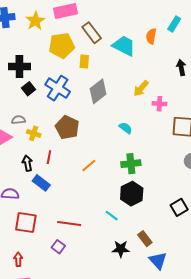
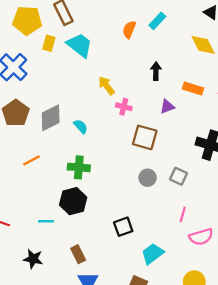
cyan trapezoid: (124, 46) -> (80, 45), moved
yellow arrow: (141, 88) -> (106, 86), turned 90
gray diamond: (98, 91) -> (51, 118), moved
cyan line: (112, 216) -> (46, 221), turned -48
black star: (121, 249) -> (33, 259), moved

